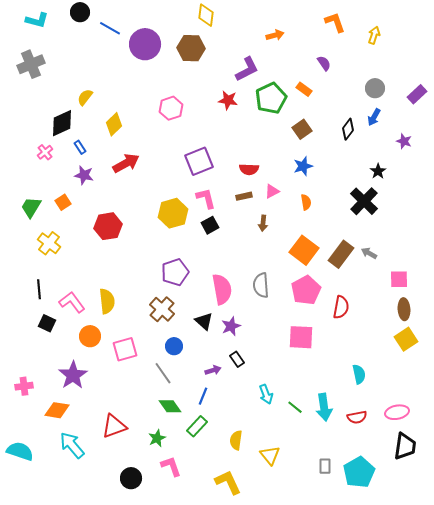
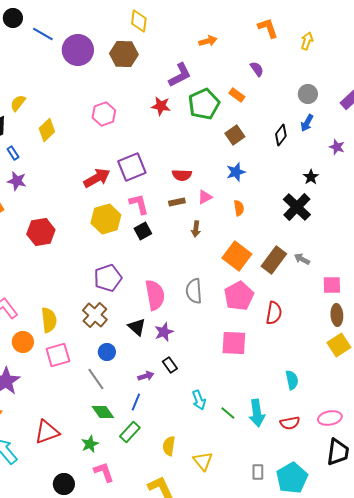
red arrow: (126, 163) -> (97, 178), moved
yellow semicircle: (107, 301) -> (49, 320), moved

